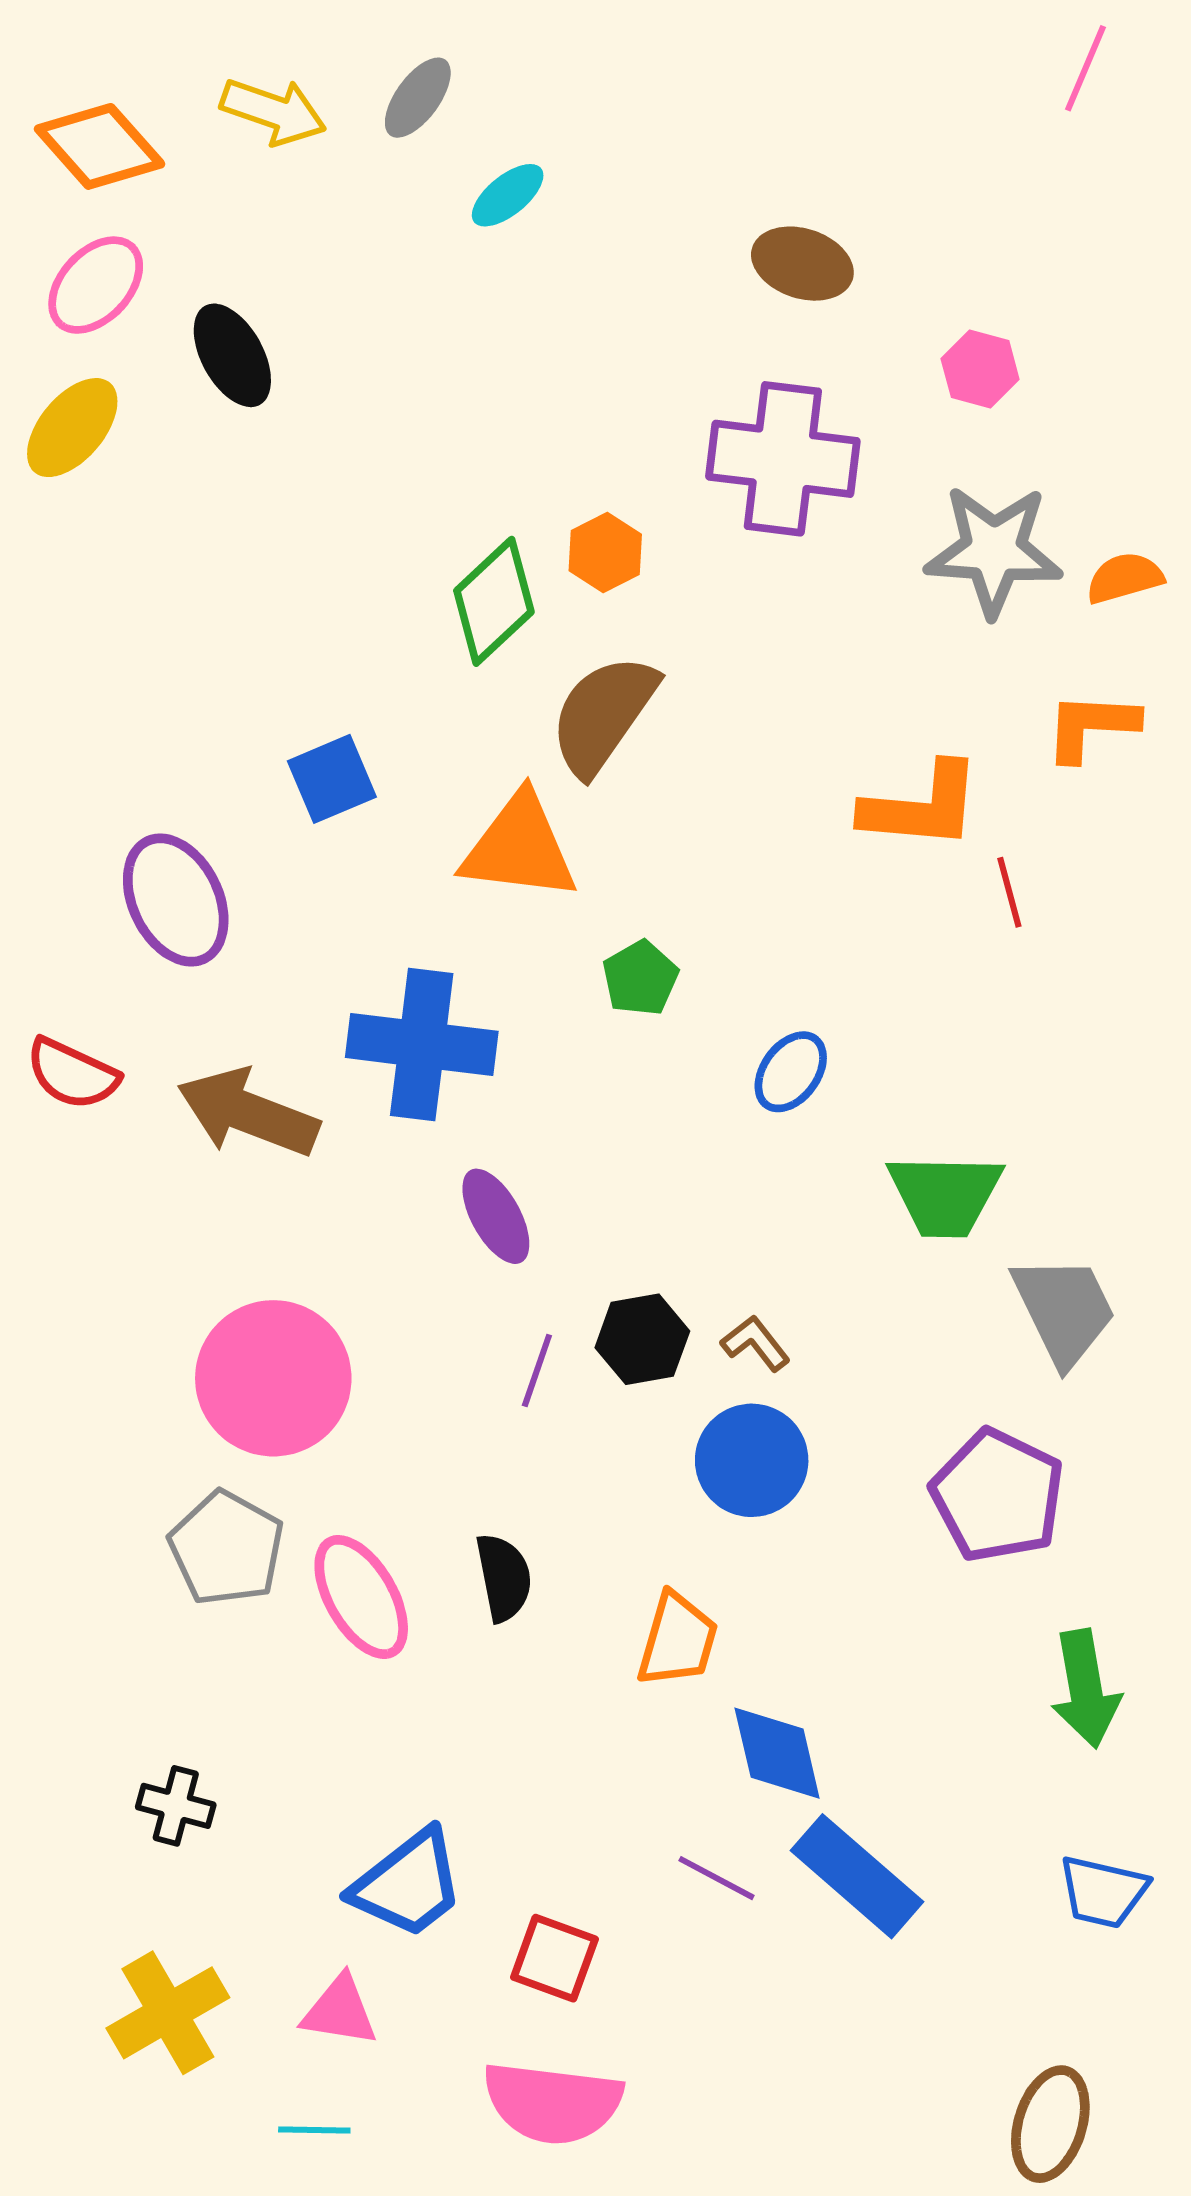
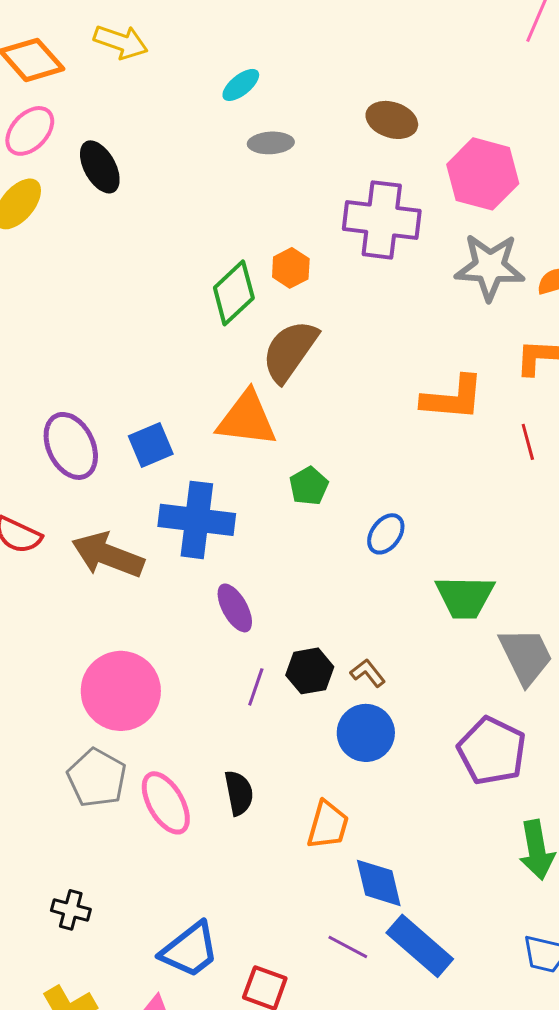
gray ellipse: (418, 98) -> (271, 143), moved, turned 51
pink hexagon: (980, 369) -> (483, 174), size x1.8
blue square: (332, 779) -> (151, 445), moved
red line: (1009, 892) -> (528, 442), moved

